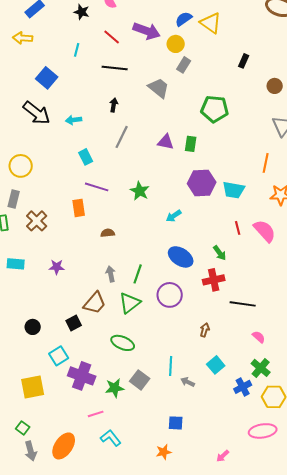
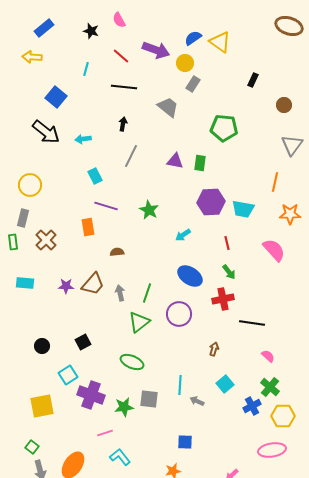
red line: (238, 228) -> (227, 243), moved
brown trapezoid: (95, 303) -> (93, 284), moved
gray square: (140, 380) -> (149, 399), turned -30

